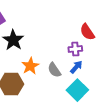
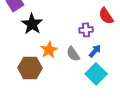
purple cross: (75, 49) -> (86, 30), moved

